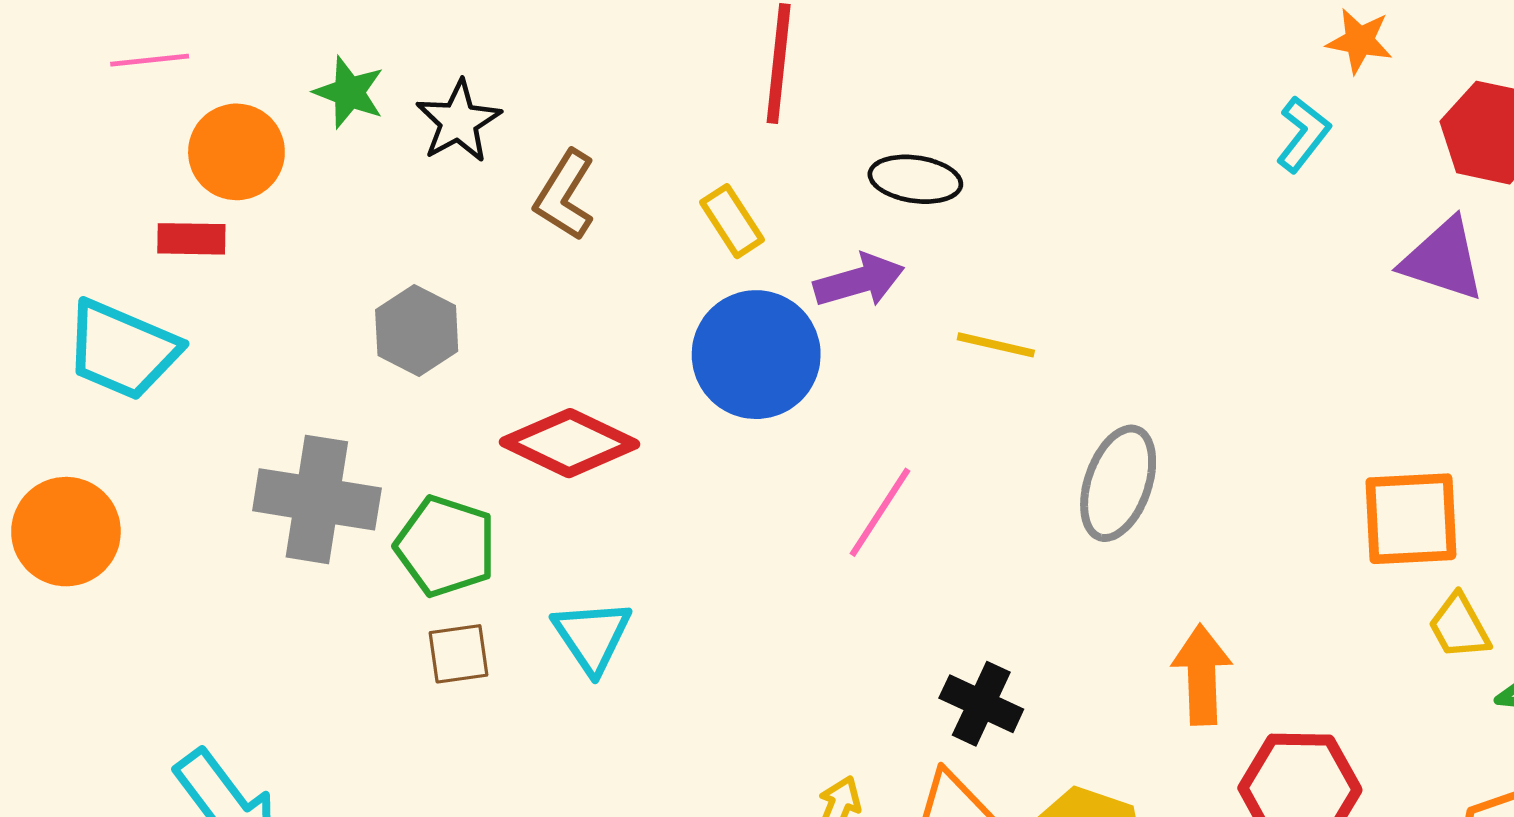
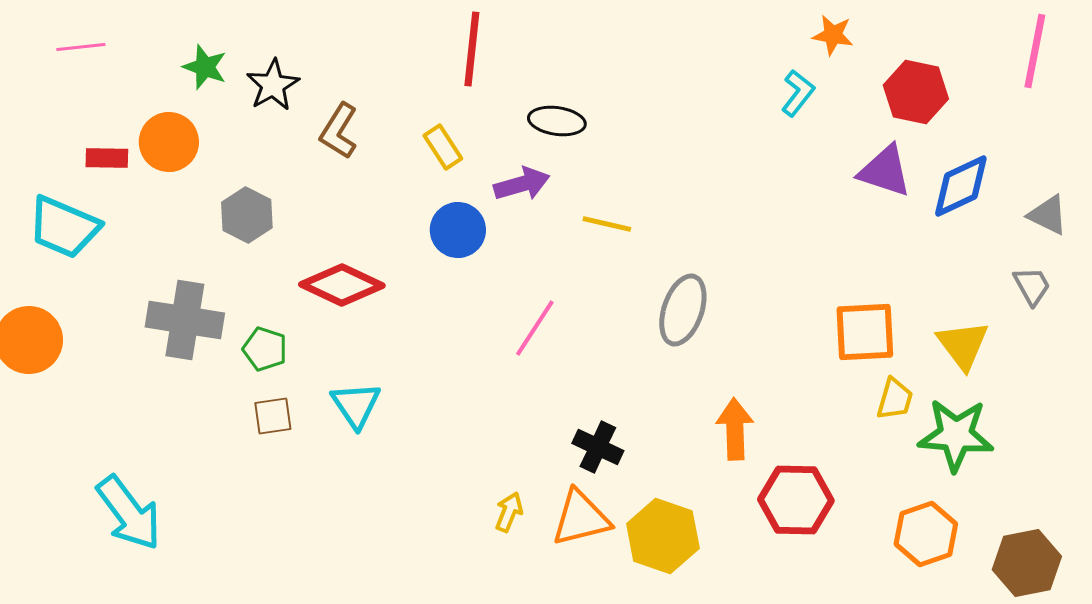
orange circle: (236, 152) -> (169, 142), moved
blue circle: (756, 355) -> (458, 230), size x0.7
green pentagon: (446, 546) -> (265, 349), size x0.7
yellow trapezoid: (1459, 626) -> (895, 399), turned -135

